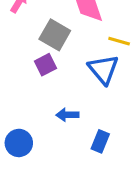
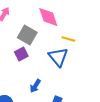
blue arrow: (67, 115) -> (35, 86), turned -56

